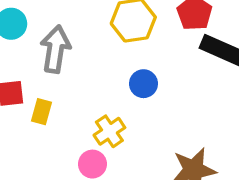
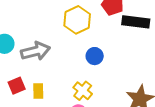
gray arrow: (55, 49) -> (36, 51), turned 84

